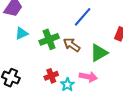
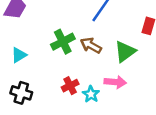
cyan triangle: (22, 33) -> (19, 55), moved

